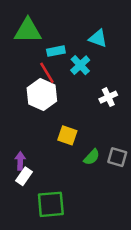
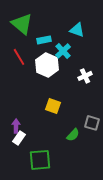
green triangle: (28, 31) -> (22, 24), turned 40
red line: (47, 73) -> (19, 57), moved
white hexagon: (42, 95) -> (47, 65), moved
green semicircle: (92, 157) -> (73, 135), moved

